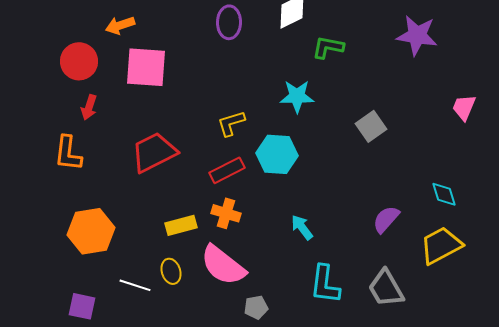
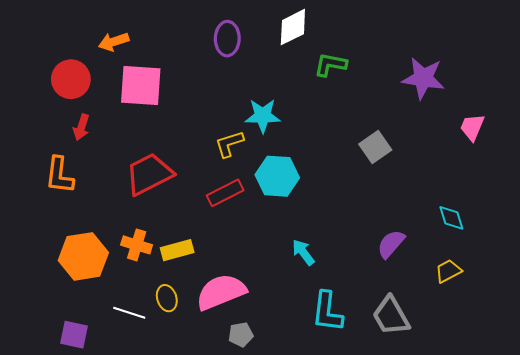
purple star: (417, 35) -> (423, 78), moved
cyan star: (297, 96) -> (263, 116), moved
orange cross: (226, 213) -> (137, 245), moved
yellow trapezoid: (441, 245) -> (448, 271), size x0.6
pink semicircle: (223, 265) -> (221, 292), turned 120
gray pentagon: (256, 307) -> (241, 335), moved

